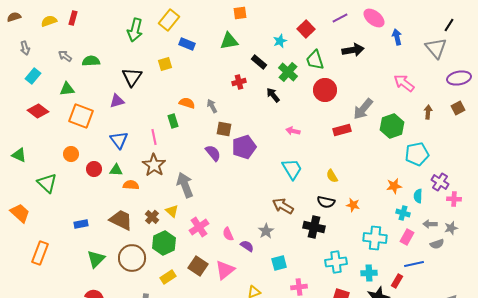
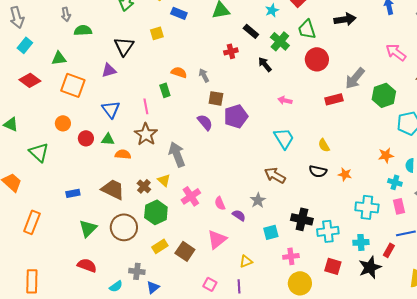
gray arrow: (25, 48) -> (17, 17), size x1.5
gray arrow: (65, 56) -> (66, 14), moved, turned -136
black cross: (314, 227) -> (302, 219), moved
pink rectangle: (407, 237) -> (399, 206), turned -42
brown square: (198, 266) -> (185, 251), moved

